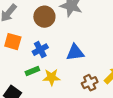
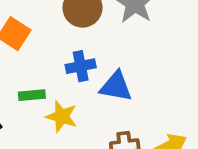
blue cross: (40, 50) -> (81, 66), moved

